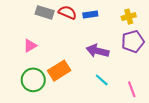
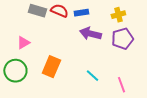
purple arrow: (98, 51) -> (90, 34), moved
orange rectangle: (59, 71) -> (51, 67), turned -35
green circle: (33, 80) -> (15, 71), moved

